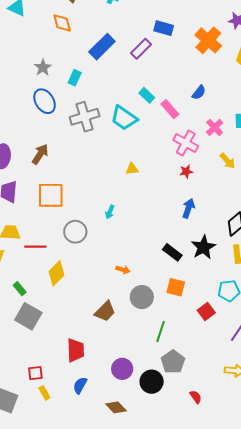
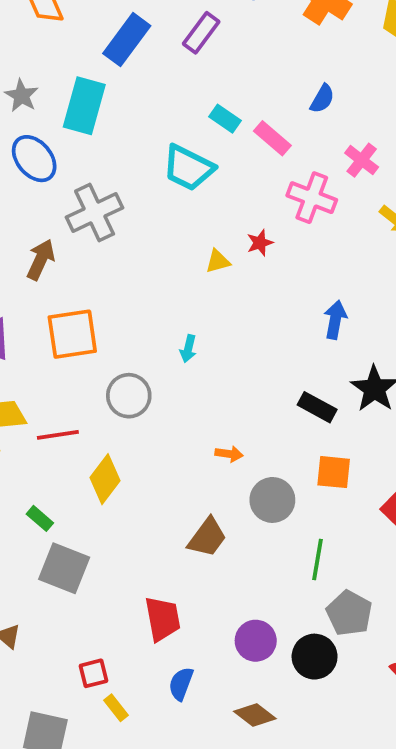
cyan rectangle: (75, 78) -> (84, 106), size x1.8
gray cross: (85, 117) -> (95, 213), moved
red star: (186, 171) -> (260, 243), moved

